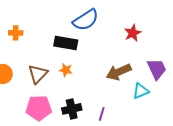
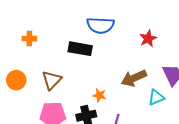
blue semicircle: (86, 20) -> (100, 25), turned 36
orange star: (66, 70) -> (99, 95), moved

